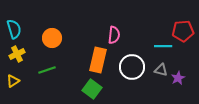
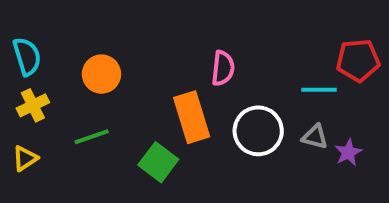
orange rectangle: (98, 60) -> (192, 117), turned -30
green square: (92, 89) -> (158, 162), moved

